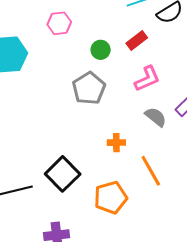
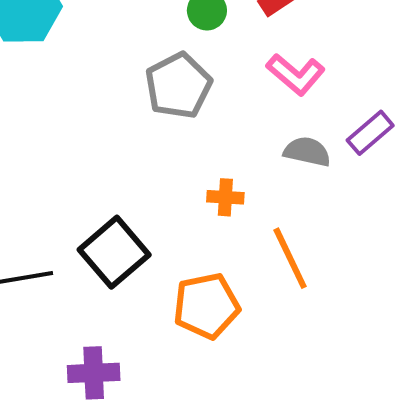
pink L-shape: (147, 79) -> (296, 74), turned 60
gray semicircle: (156, 117) -> (307, 152), turned -30

